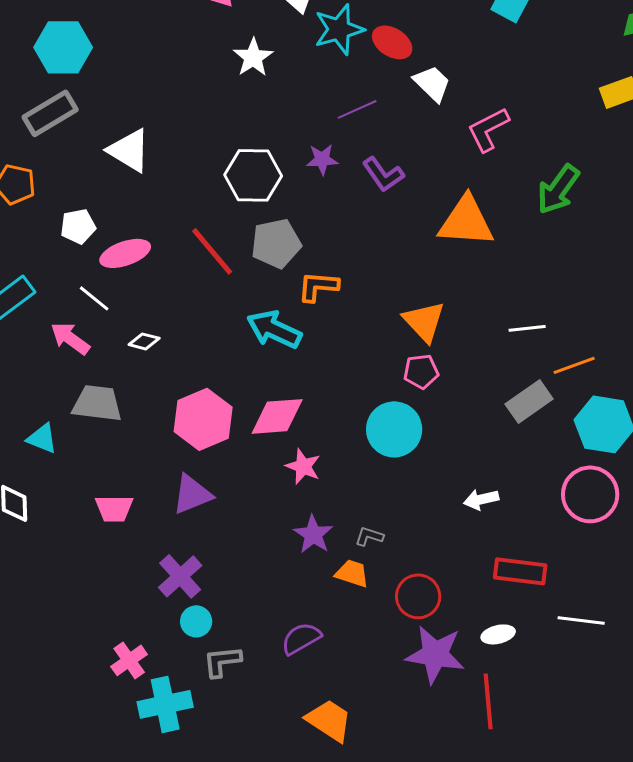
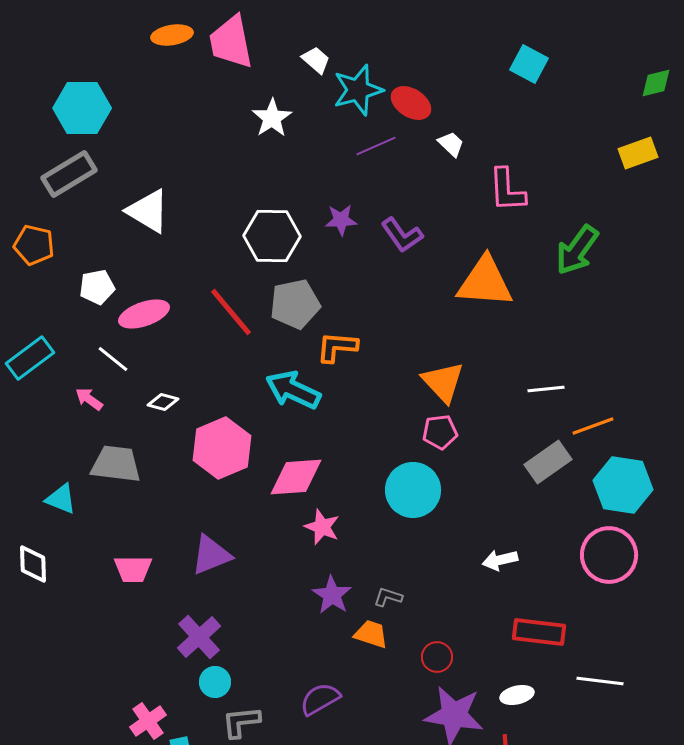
white trapezoid: (432, 83) -> (451, 144), size x0.7
purple line: (357, 109) -> (376, 146), moved
pink L-shape: (488, 129) -> (507, 190), turned -66
pink arrow: (70, 338) -> (89, 399), size x0.7
pink hexagon: (203, 419) -> (222, 448), moved
red circle: (418, 596) -> (437, 657), size x0.7

